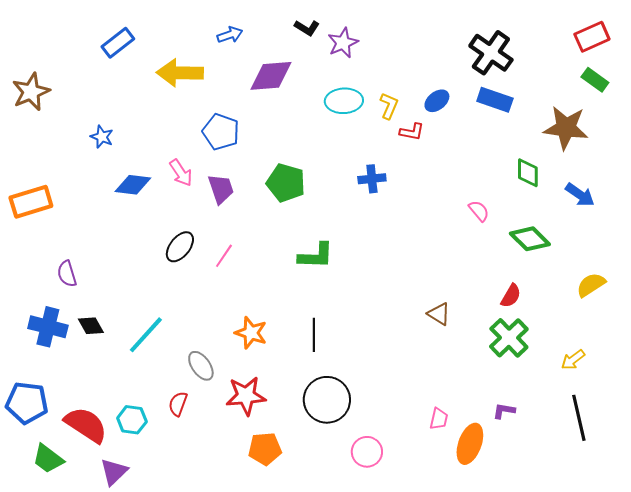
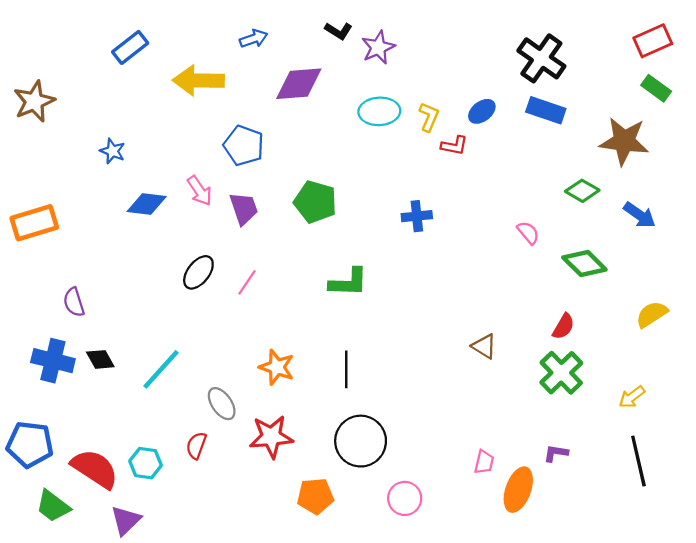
green diamond: (528, 173) -> (582, 191), turned -60
blue cross: (372, 179) -> (417, 216), moved
orange pentagon: (265, 449) -> (315, 496), moved

